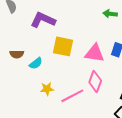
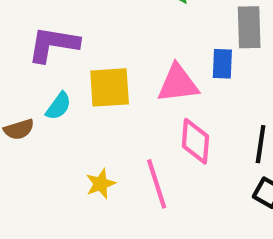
cyan semicircle: (36, 63) -> (58, 106), moved
pink line: (72, 96) -> (157, 184), turned -65

